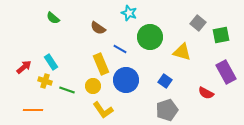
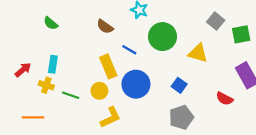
green semicircle: (53, 18) -> (51, 23), moved
cyan rectangle: (51, 62) -> (53, 64), turned 42
yellow L-shape: (103, 110) -> (110, 117), turned -80

